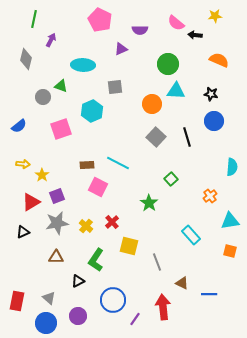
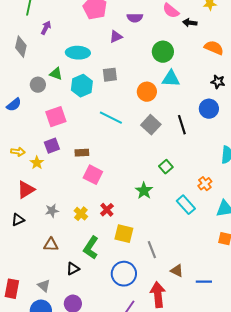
black star: (211, 94) -> (218, 82), moved
cyan hexagon: (92, 111) -> (82, 86), moved
blue semicircle: (19, 126) -> (14, 105), moved
cyan line: (118, 163) -> (111, 118), moved
purple square: (57, 196) -> (52, 146), moved
gray star: (57, 223) -> (52, 211), size x0.6
cyan rectangle: (191, 235) -> (186, 205), moved
blue circle: (113, 300) -> (124, 274), moved

